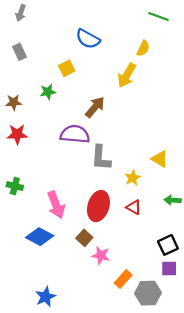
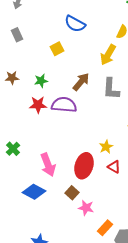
green star: (48, 92) -> (41, 81), moved
red star: (17, 134) -> (38, 105), moved
gray L-shape: (101, 158) -> (111, 89), moved
yellow star: (133, 178) -> (106, 147), moved
green cross: (15, 186) -> (13, 149), turned 32

